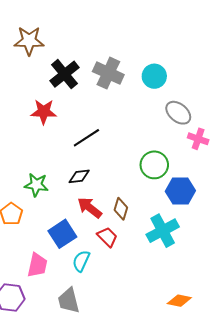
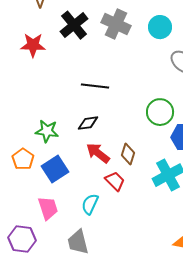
red star: (44, 112) -> (33, 45), moved
black line: (86, 138) -> (95, 86), turned 40
blue square: (62, 234) -> (55, 169), moved
pink trapezoid: (37, 265) -> (48, 208), turned -30

